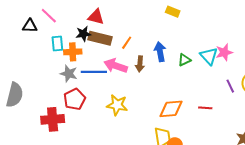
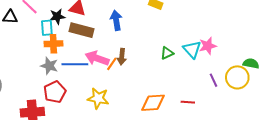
black star: (83, 34) -> (57, 16), moved
cyan rectangle: (57, 43) -> (47, 28), moved
orange line: (127, 43) -> (112, 64), moved
blue arrow: (160, 52) -> (116, 20), moved

